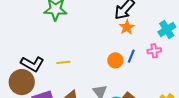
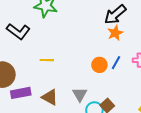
black L-shape: (32, 64) -> (18, 31), moved

